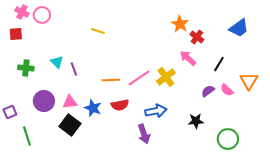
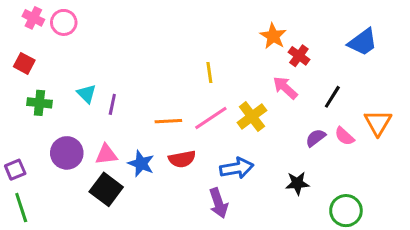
yellow line: (98, 31) -> (209, 73), moved, turned 64
red square: (16, 34) -> (24, 63), moved, turned 32
purple line: (74, 69) -> (112, 104), turned 32
green line: (27, 136) -> (21, 208), moved

